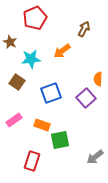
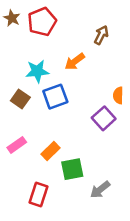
brown star: (10, 42) -> (12, 18), moved
blue square: (51, 93) -> (55, 97), moved
orange rectangle: (42, 125) -> (51, 151), turned -63
gray arrow: (95, 157) -> (100, 190), moved

